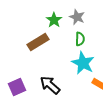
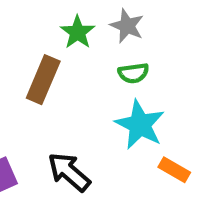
green semicircle: (80, 39) -> (133, 73), turned 80
brown rectangle: (38, 42) -> (43, 80), turned -35

